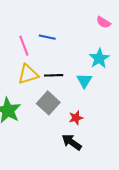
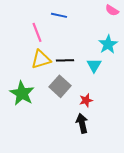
blue line: (47, 37) -> (59, 15), moved
black arrow: (72, 142) -> (82, 123), turned 42

